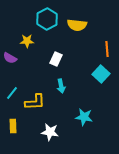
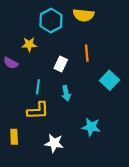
yellow semicircle: (77, 25) -> (83, 15), moved
orange line: (107, 49) -> (87, 53), moved
cyan line: (12, 93) -> (38, 87), moved, turned -32

